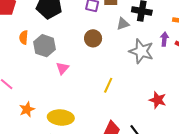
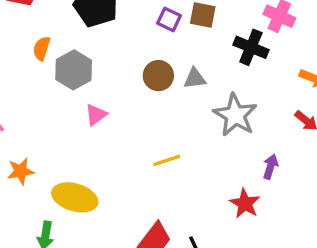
gray triangle: (123, 24) -> (195, 78), moved
purple arrow: (164, 39) -> (271, 167), moved
yellow line: (108, 85) -> (167, 160), turned 35

